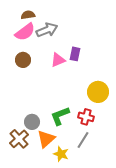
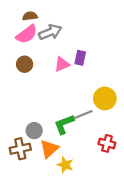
red cross: (86, 117) -> (107, 143), moved
brown cross: (19, 139) -> (20, 149), turned 30
gray line: (83, 140) -> (83, 115), moved, turned 36

